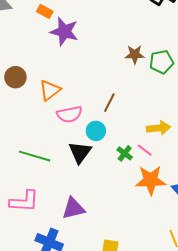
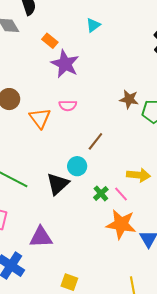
orange triangle: (50, 90) -> (40, 118), turned -40
pink semicircle: (69, 114) -> (68, 106), moved, size x0.7

